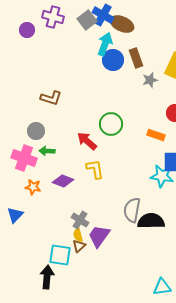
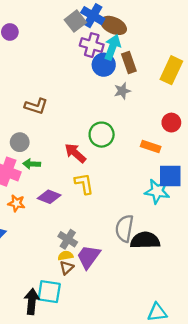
purple cross: (53, 17) -> (92, 45), moved
cyan arrow: (105, 44) -> (112, 47), moved
gray star: (150, 80) -> (122, 91), moved
yellow semicircle: (78, 235) -> (66, 256), turned 96
cyan square: (60, 255) -> (49, 292), moved

